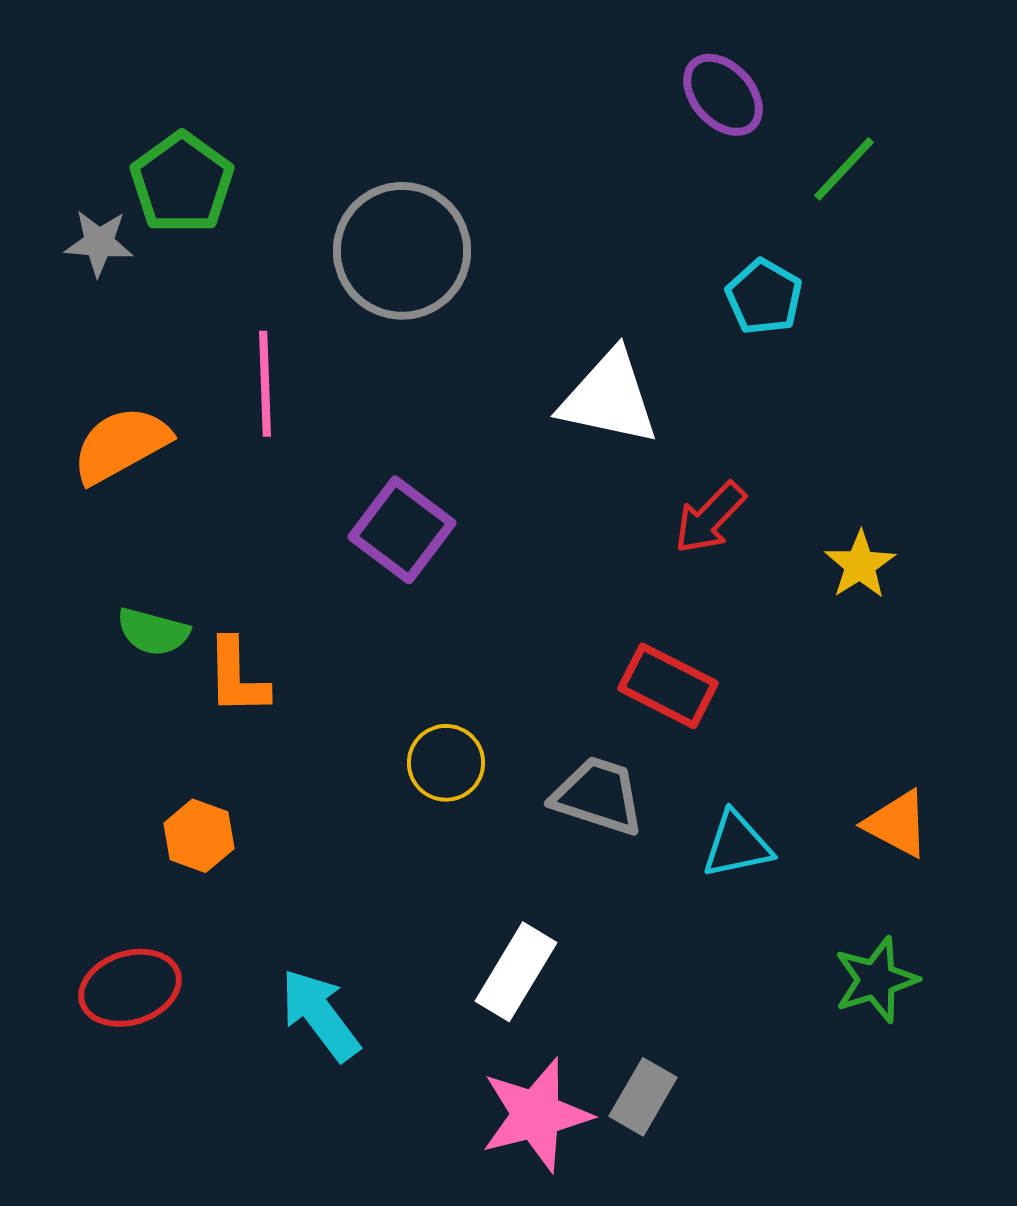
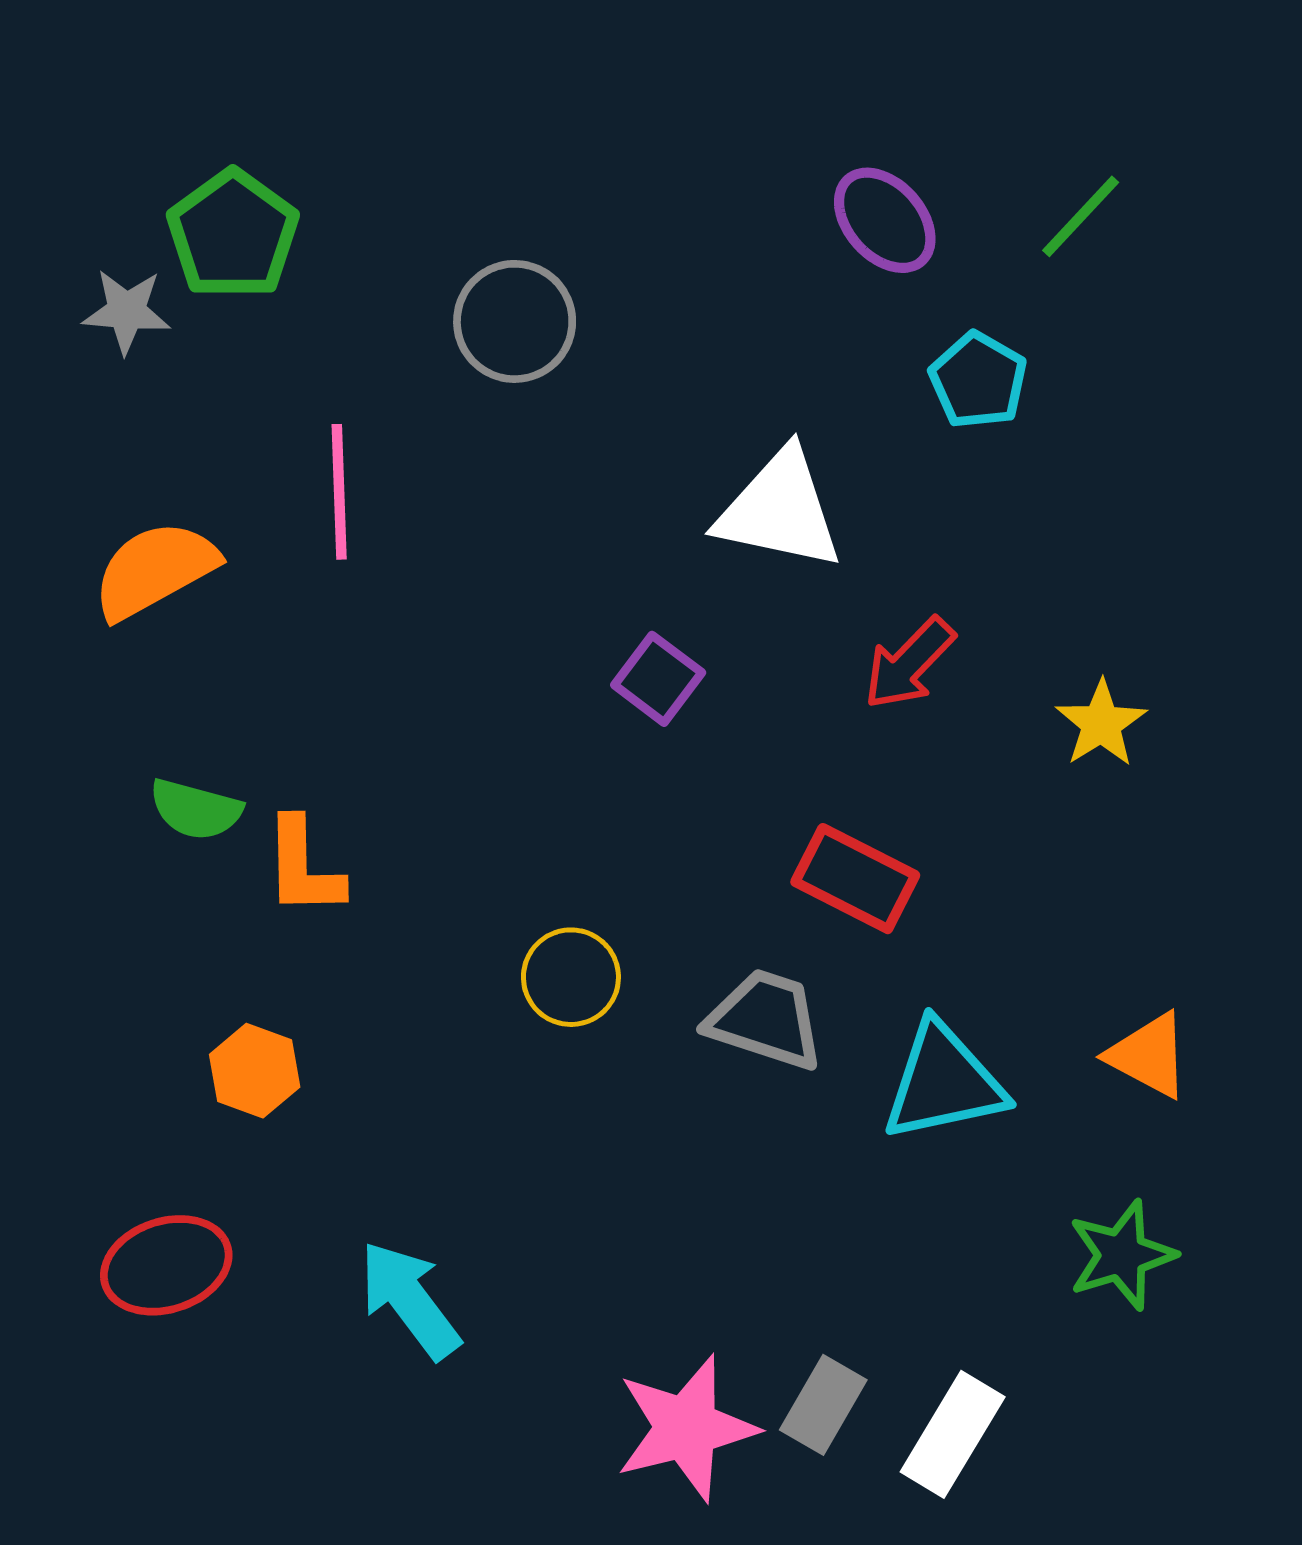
purple ellipse: (723, 95) -> (885, 220), moved
gray circle: (402, 251) -> (515, 321), size x0.7
purple square: (402, 530) -> (658, 679), moved, size x0.7
cyan triangle: (737, 845) -> (944, 1082), size x1.4
white rectangle: (516, 972) -> (953, 1434), moved

